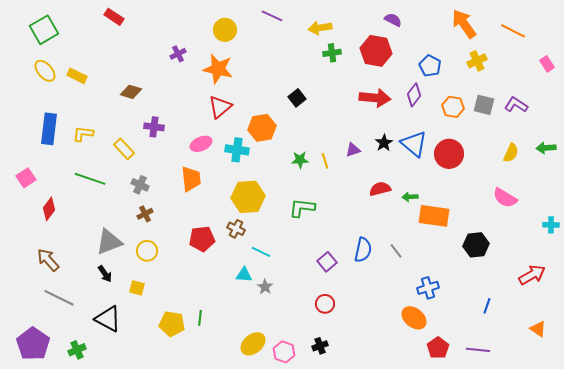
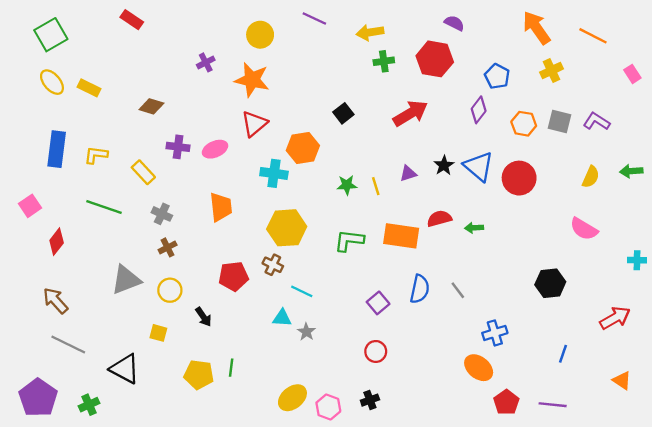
red arrow: (375, 98) -> (410, 113), moved, turned -36
pink ellipse: (201, 144) -> (215, 149), moved
orange rectangle: (434, 216) -> (401, 236), moved
black arrow: (105, 274) -> (203, 317), moved

